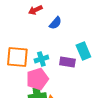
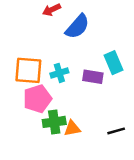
blue semicircle: (55, 23) -> (77, 27), size x1.5
pink pentagon: (37, 79) -> (37, 99), moved

